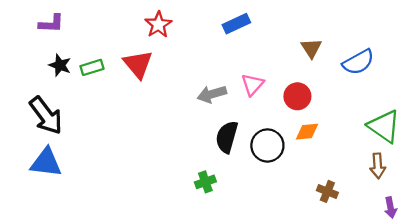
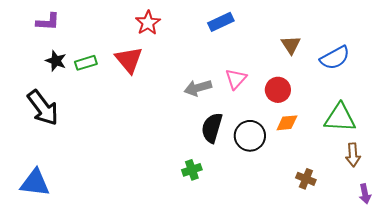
green triangle: (384, 126) -> (340, 118), moved, turned -32
blue triangle: (46, 163) -> (35, 183), moved

